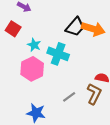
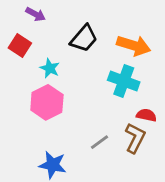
black trapezoid: (75, 27) -> (84, 38), moved
cyan cross: (58, 54) -> (124, 81), moved

